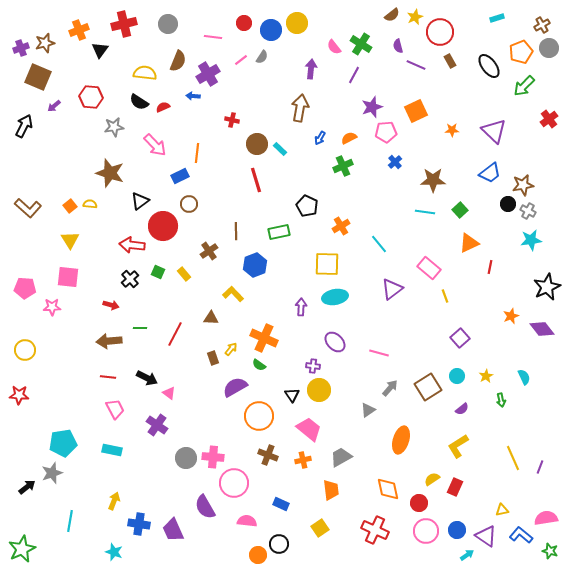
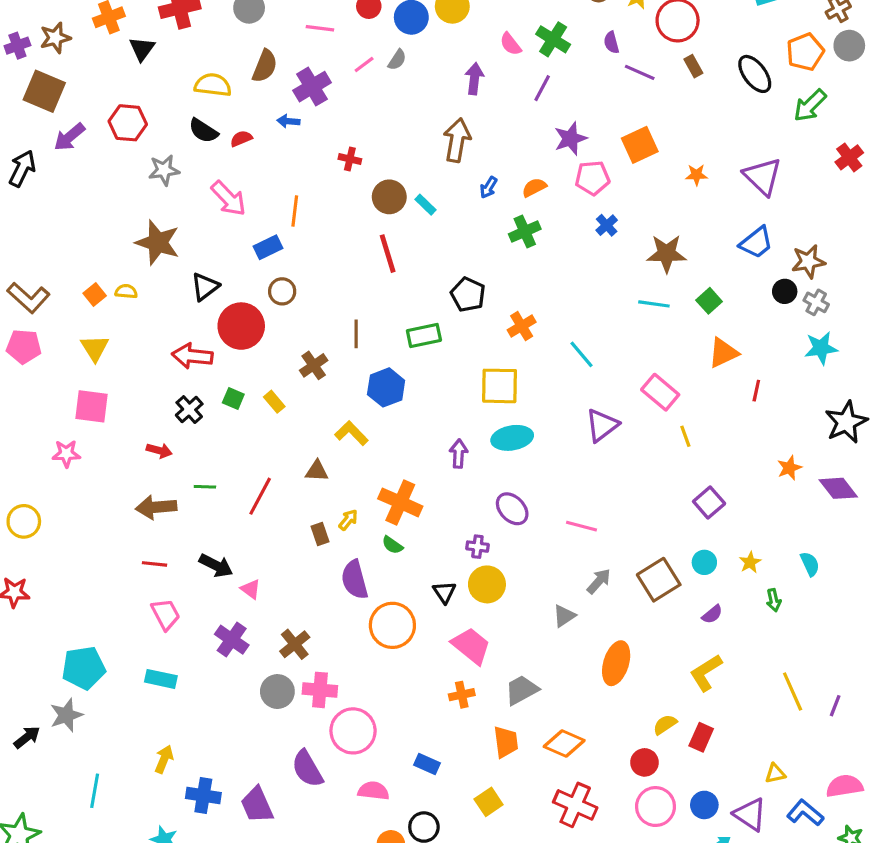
purple arrow: (54, 106) -> (69, 137), size x1.5
pink pentagon: (25, 288) -> (24, 347), moved
purple semicircle: (235, 387) -> (355, 580), turned -75
brown cross: (268, 455) -> (295, 644), moved, turned 30
orange diamond: (388, 489) -> (564, 744), moved, turned -55

